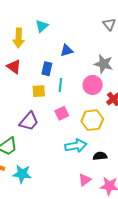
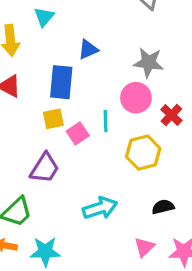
blue rectangle: (47, 69) -> (61, 82), size x1.5
cyan line: (60, 85) -> (106, 121), moved
pink square: (62, 113) -> (78, 133), moved
cyan arrow: (76, 146) -> (100, 208), moved

